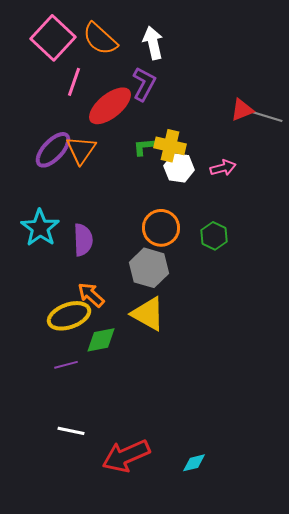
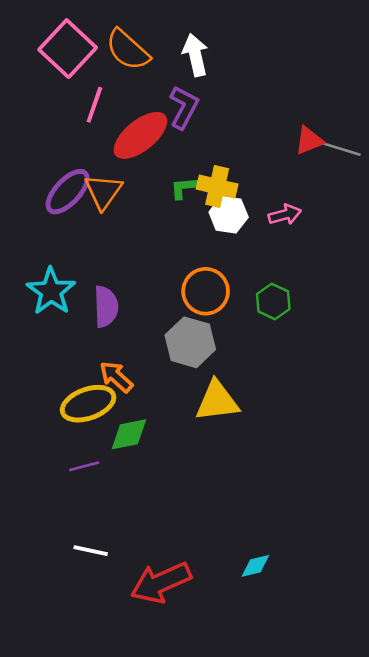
yellow triangle: (148, 314) -> (217, 401), moved, turned -36
cyan diamond: (194, 463) -> (255, 566), moved

